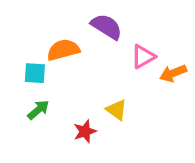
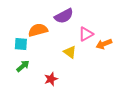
purple semicircle: (107, 27) -> (64, 16), turned 120
yellow triangle: (117, 110) -> (70, 52), moved

